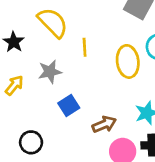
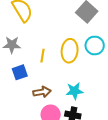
yellow line: (85, 47) -> (43, 56), moved

